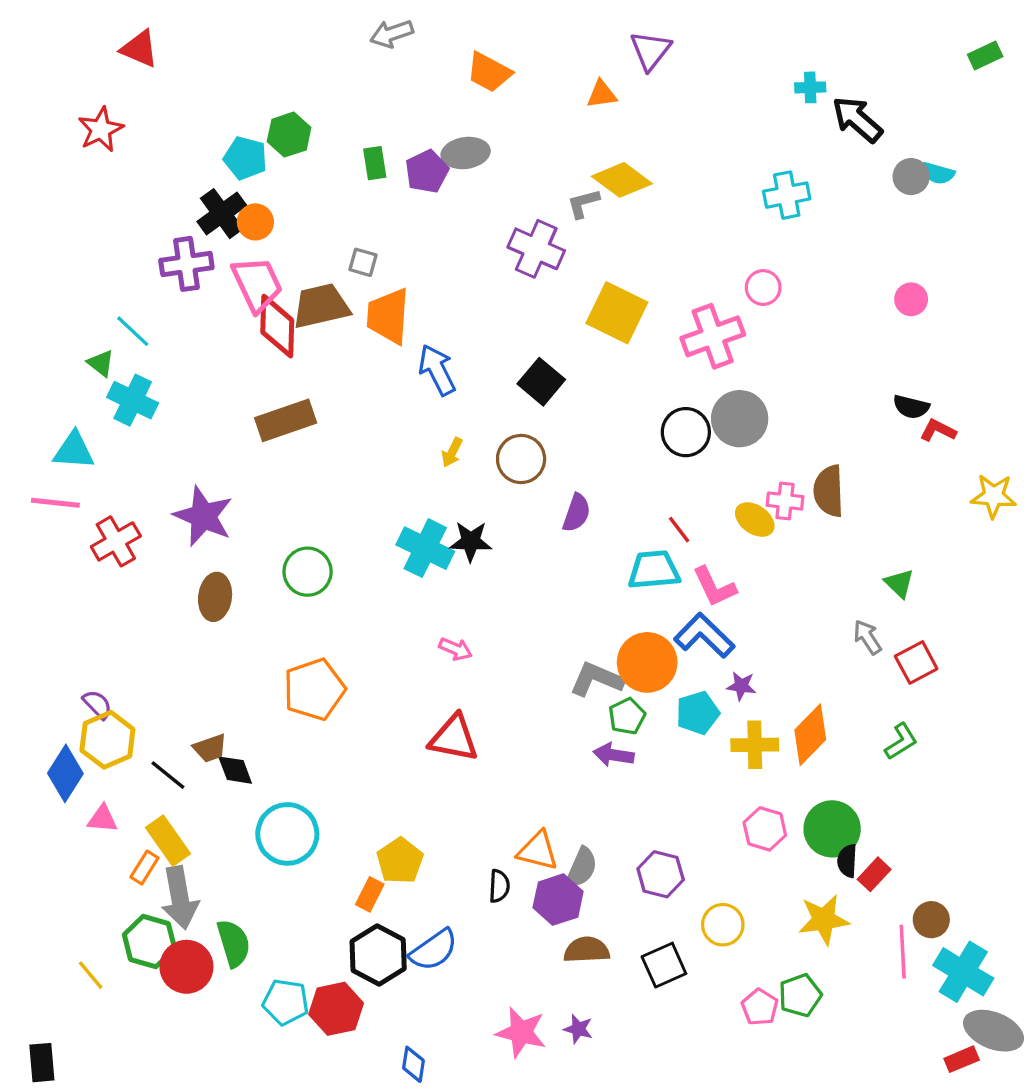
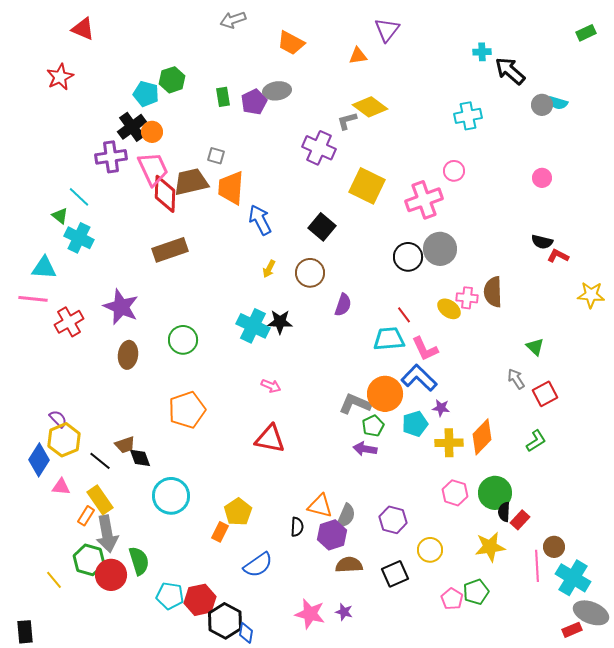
black hexagon: (378, 955) -> (225, 621), moved

